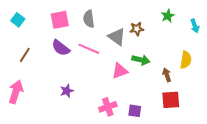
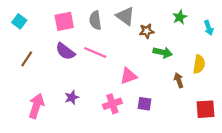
gray triangle: (117, 37) -> (125, 16), moved
green arrow: (141, 60) -> (163, 52), moved
pink arrow: (16, 92) -> (36, 106), moved
red square: (171, 100) -> (205, 109), moved
pink cross: (108, 107) -> (112, 104), moved
purple square: (135, 111) -> (144, 104), moved

